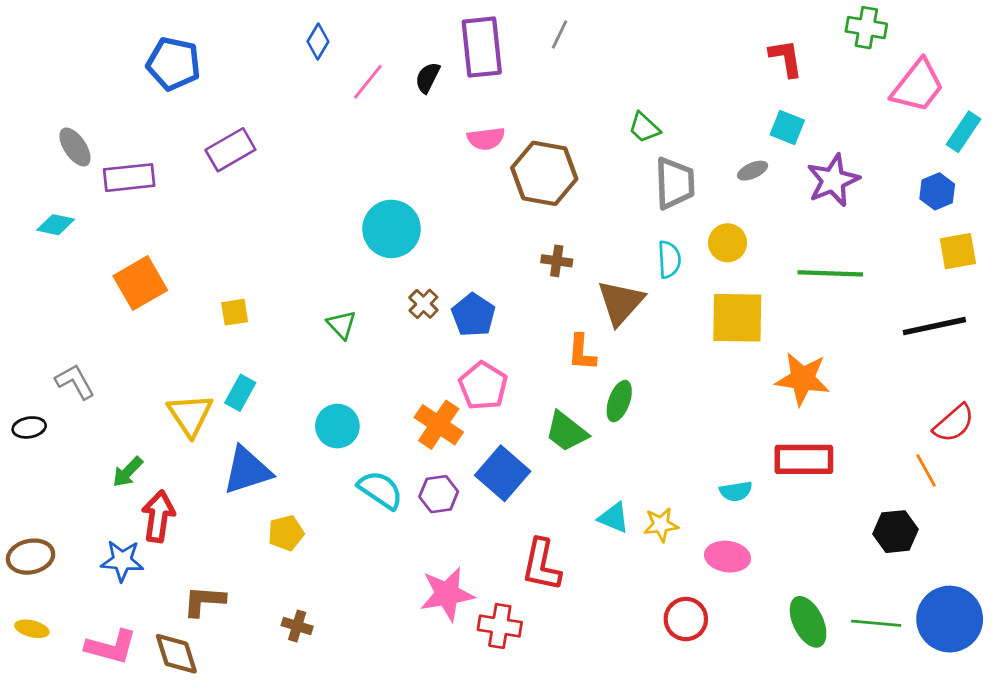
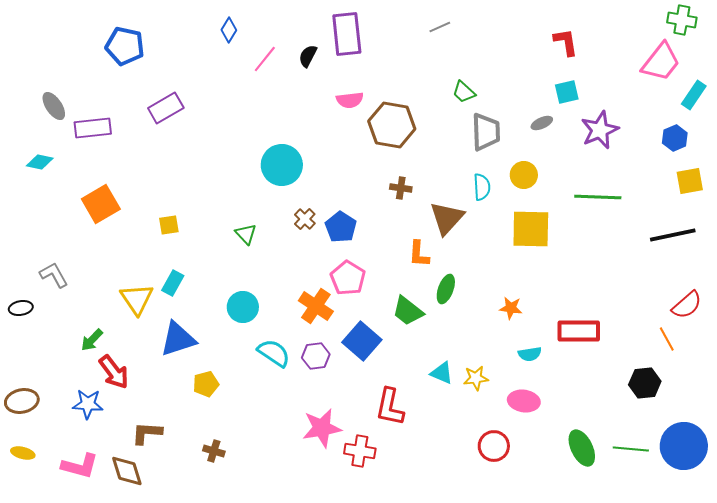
green cross: (866, 28) -> (682, 20), moved
gray line: (560, 35) -> (440, 27), moved, turned 40
cyan square: (787, 128) -> (567, 92), turned -35
orange star: (802, 379) -> (511, 308), moved, size x0.6
red arrow: (158, 516) -> (114, 372), turned 135

